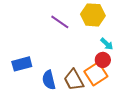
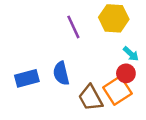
purple line: (60, 22) -> (73, 27), turned 30
blue semicircle: (49, 80) -> (61, 73), moved

